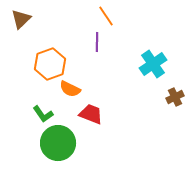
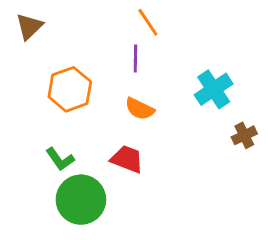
orange semicircle: (70, 89) -> (140, 109), moved

